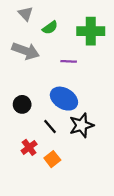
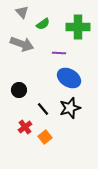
blue ellipse: (64, 99) -> (69, 78), moved

